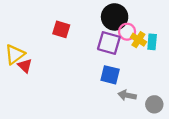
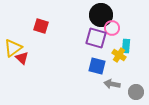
red square: (61, 29) -> (41, 26), moved
yellow cross: (138, 40) -> (119, 55), moved
cyan rectangle: (152, 42) -> (126, 46), moved

